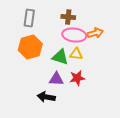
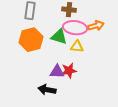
green triangle: (60, 57) -> (59, 37), moved
red star: (77, 78) -> (69, 71), moved

